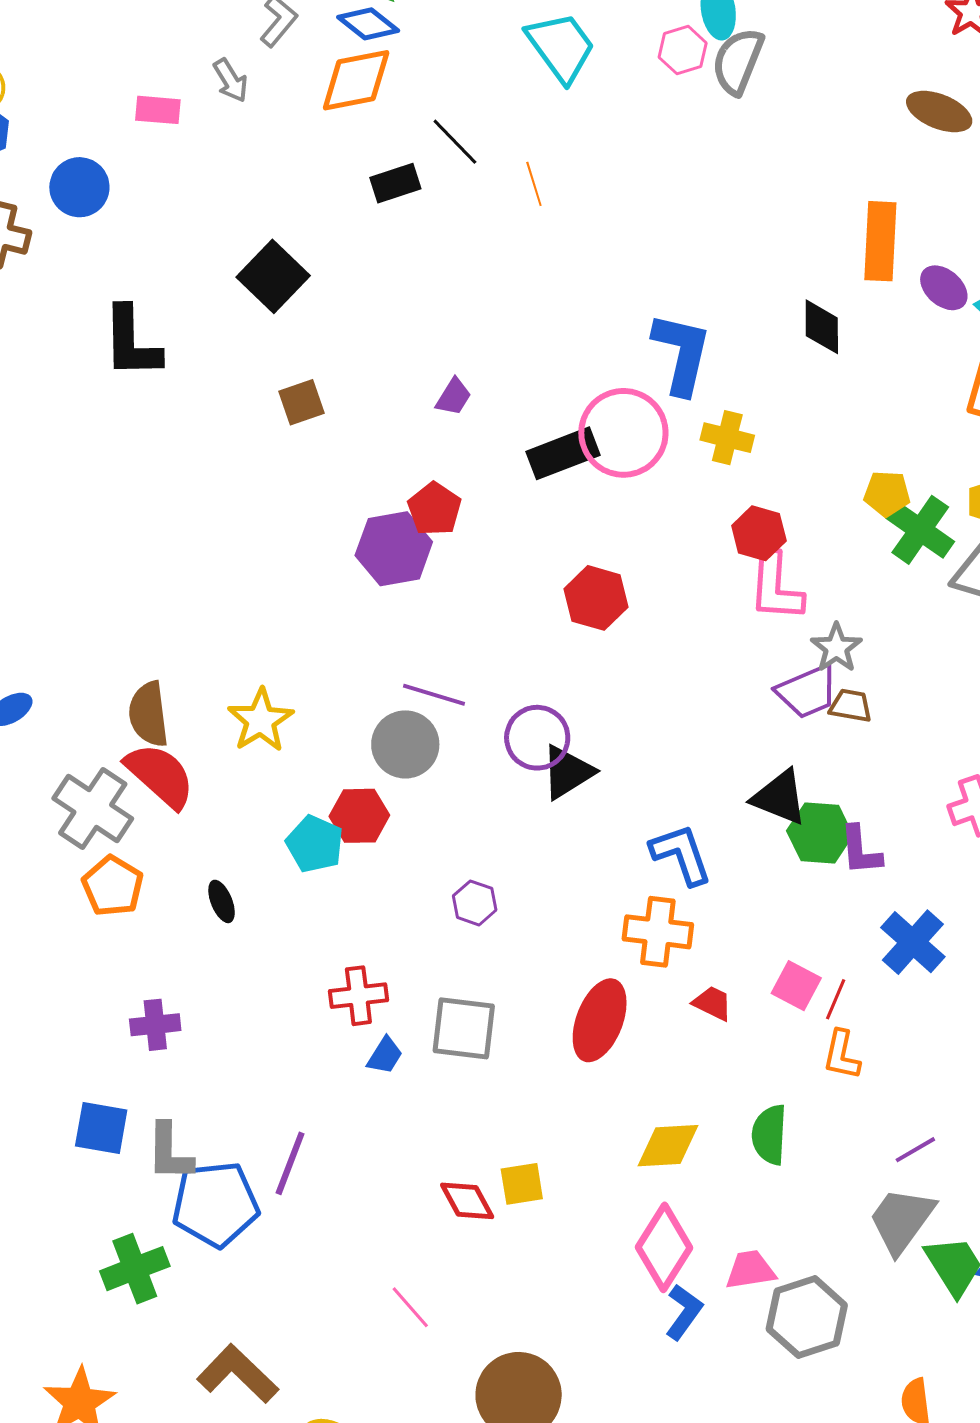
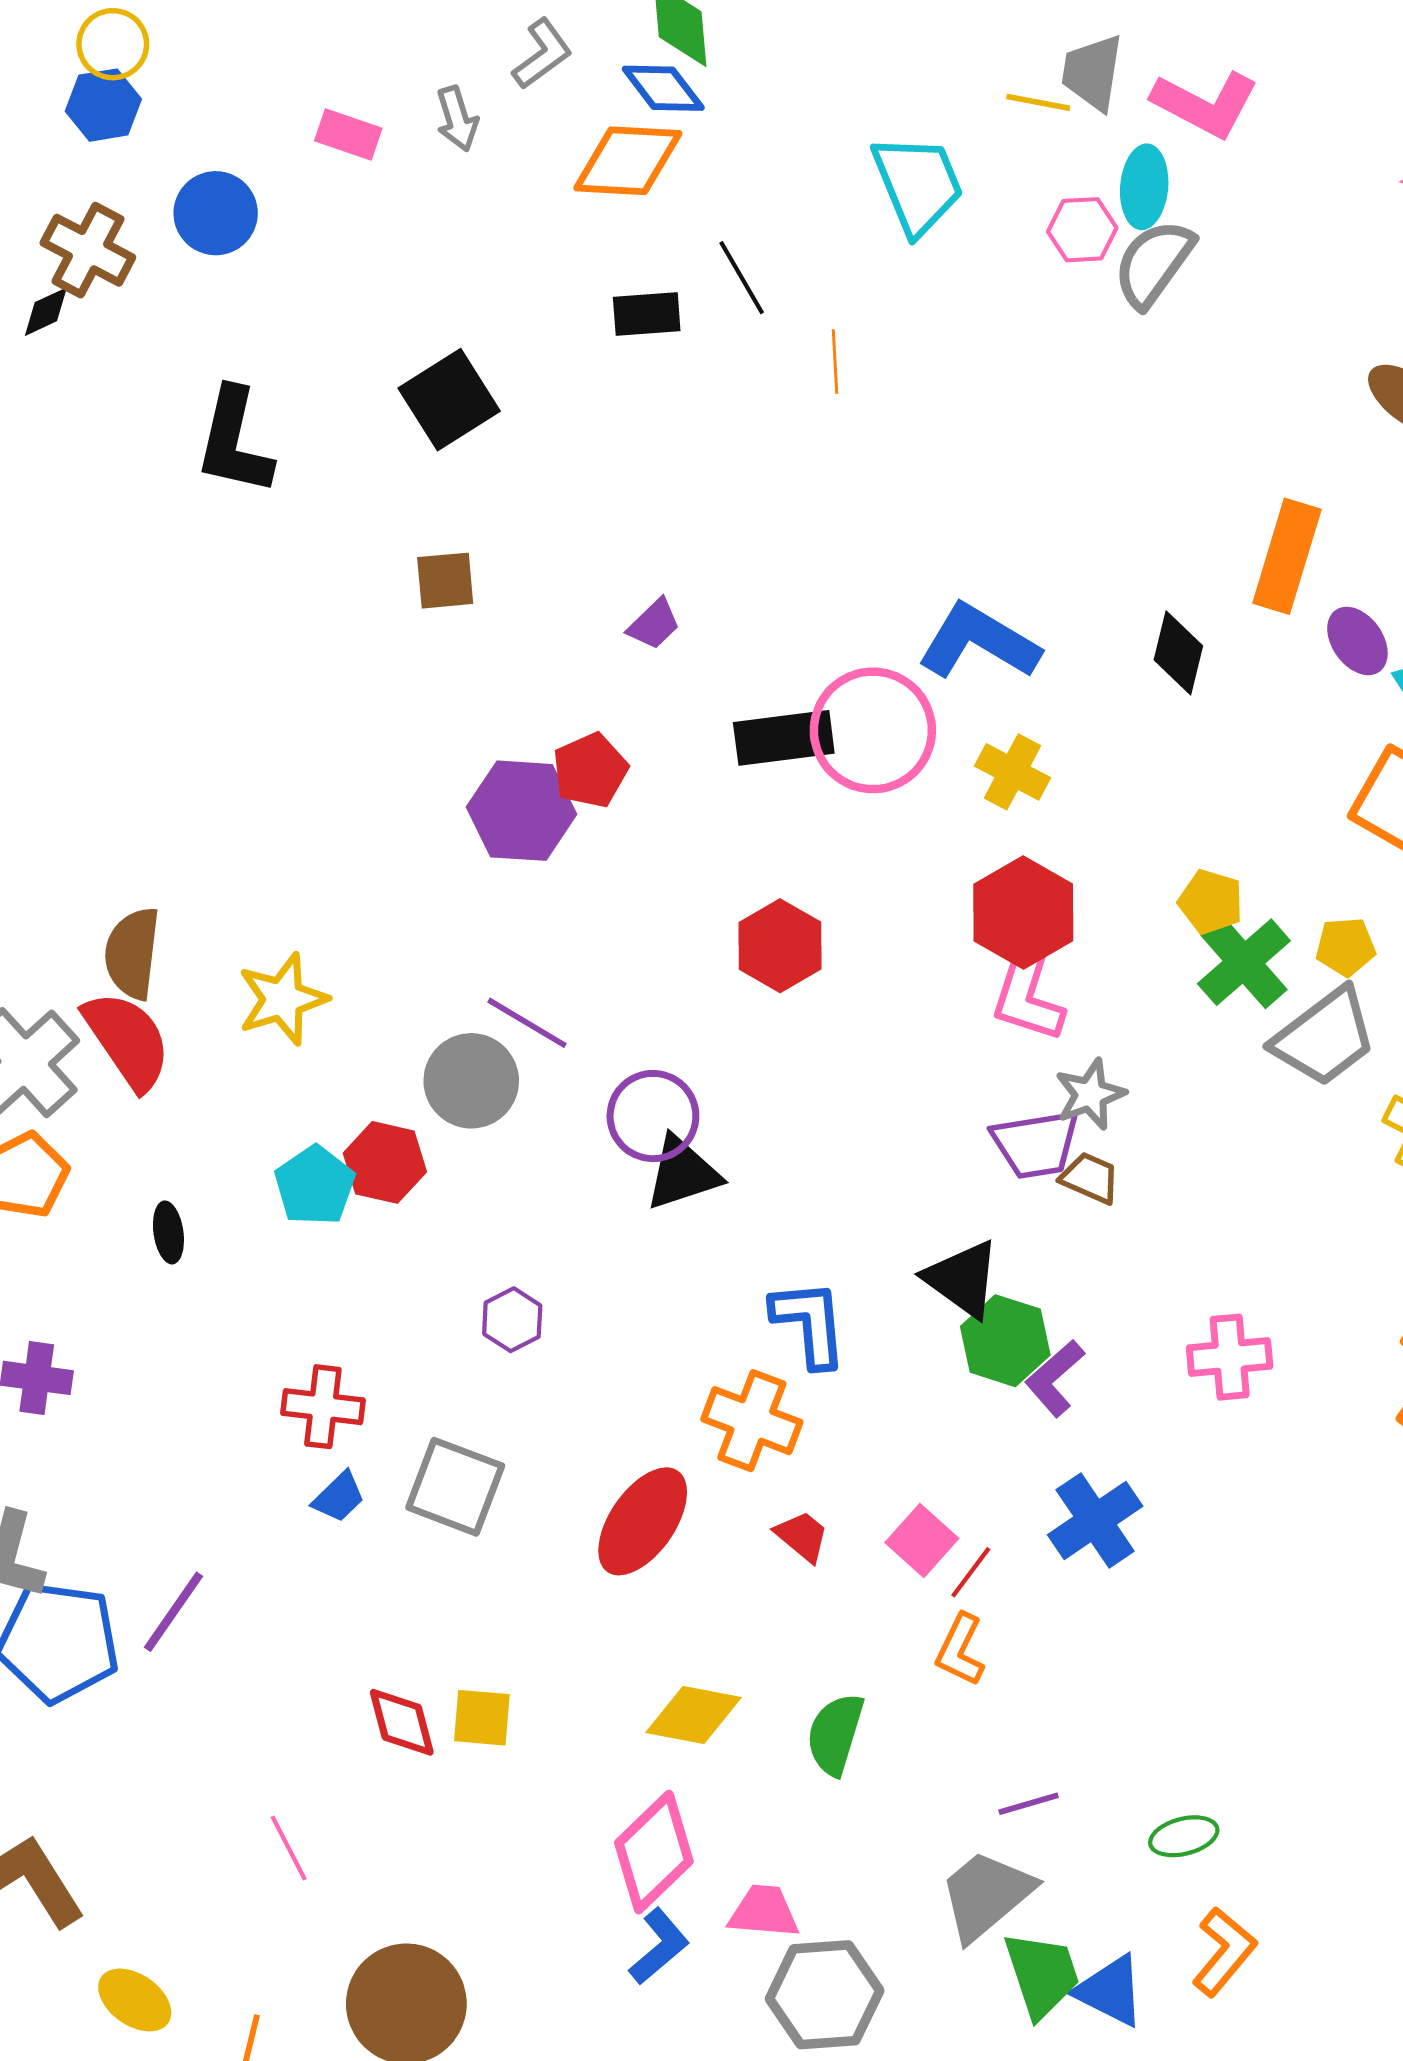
blue L-shape: (682, 353) -> (979, 642), turned -86
red hexagon: (759, 533) -> (1023, 912), size x1.4
purple L-shape: (861, 850) -> (1055, 1378), turned 40

